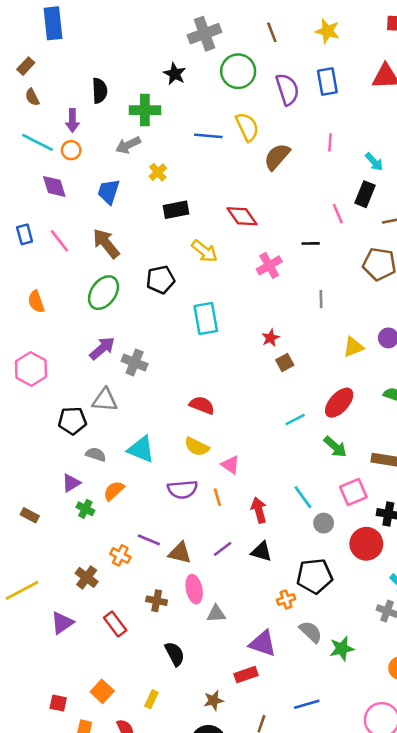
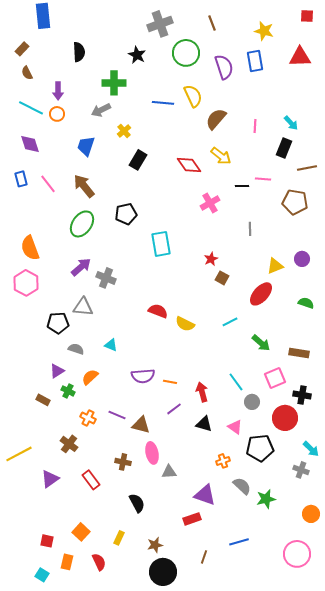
yellow star: (327, 31) -> (264, 31), moved
black semicircle: (100, 91) -> (79, 52), moved
pink line: (330, 142) -> (255, 126), moved
purple diamond: (54, 186) -> (30, 144), moved
black rectangle: (176, 210) -> (138, 160), turned -48
pink line: (338, 214) -> (263, 179), moved, turned -63
yellow arrow: (204, 251) -> (221, 156), moved
orange semicircle: (36, 302) -> (30, 248), moved, size x1.4
brown square: (285, 363) -> (222, 278), turned -32
red ellipse: (339, 403) -> (261, 294), moved
yellow semicircle: (197, 447) -> (185, 324), moved
cyan triangle: (141, 449) -> (111, 345), size x0.6
pink triangle: (230, 465) -> (235, 427), moved
orange line: (217, 497) -> (170, 382), turned -64
brown rectangle: (30, 515) -> (43, 400), moved
purple line: (223, 549) -> (174, 409), moved
orange cross: (120, 555) -> (88, 418), moved
black pentagon: (315, 576) -> (260, 448), moved
brown star: (214, 700) -> (155, 545), moved

